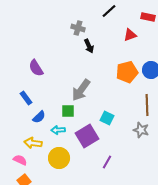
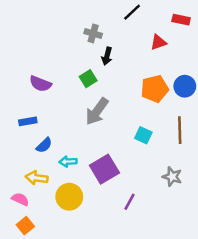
black arrow: (89, 46) -> (107, 56), turned 40
purple semicircle: (36, 68) -> (40, 84), turned -36
blue rectangle: (26, 98) -> (28, 121), turned -64
green square: (68, 111) -> (88, 79), moved, turned -32
cyan square: (107, 118) -> (143, 135), moved
gray star: (141, 130) -> (172, 177), moved

